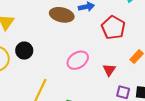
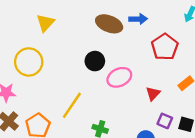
black circle: (24, 51) -> (95, 61), moved

